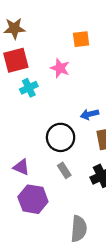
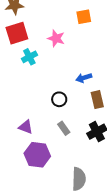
orange square: (81, 39) -> (84, 17), moved
black circle: (61, 137) -> (59, 99), size x0.6

